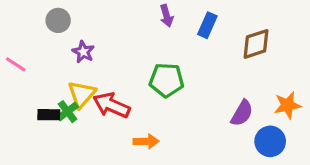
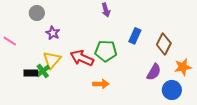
blue rectangle: (207, 25) -> (135, 36), moved
brown diamond: (256, 44) -> (164, 44), moved, turned -45
red arrow: (112, 105) -> (82, 58), moved
orange arrow: (146, 141) -> (101, 84), moved

